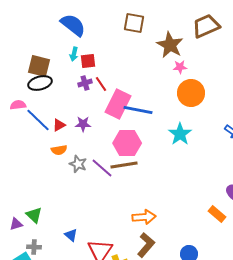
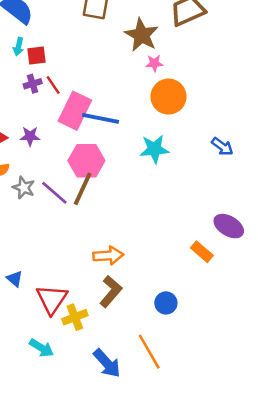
cyan star: (180, 134) -> (154, 149), turned 30
brown line: (124, 165) -> (83, 189), turned -56

